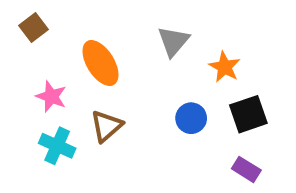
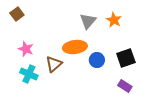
orange ellipse: (100, 63) -> (75, 47), moved, turned -65
orange star: (225, 67) -> (114, 20), moved

